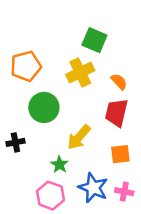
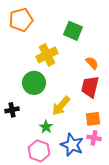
orange pentagon: (26, 66) -> (21, 20), moved
yellow cross: (80, 73) -> (47, 55), moved
pink cross: (124, 192) -> (94, 138), moved

